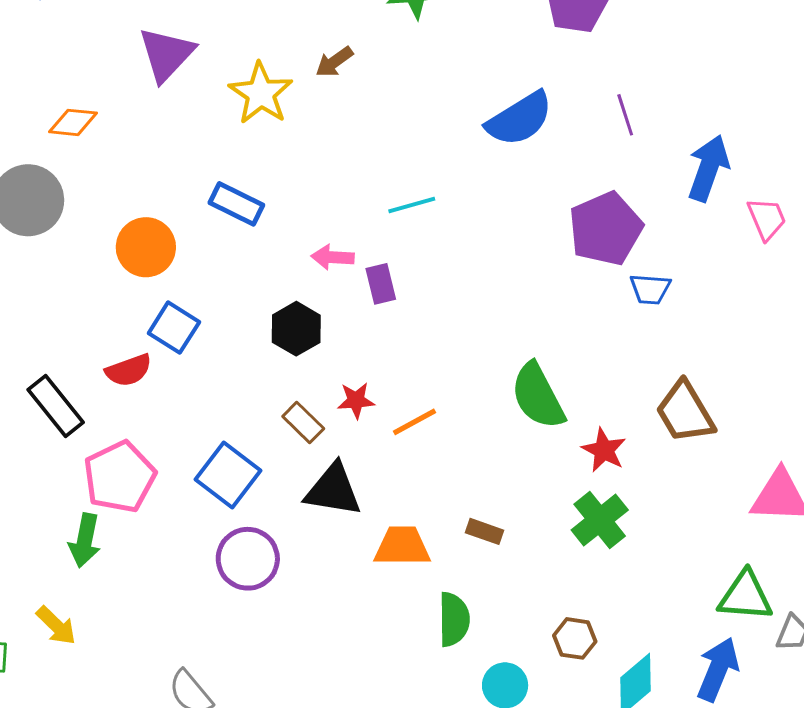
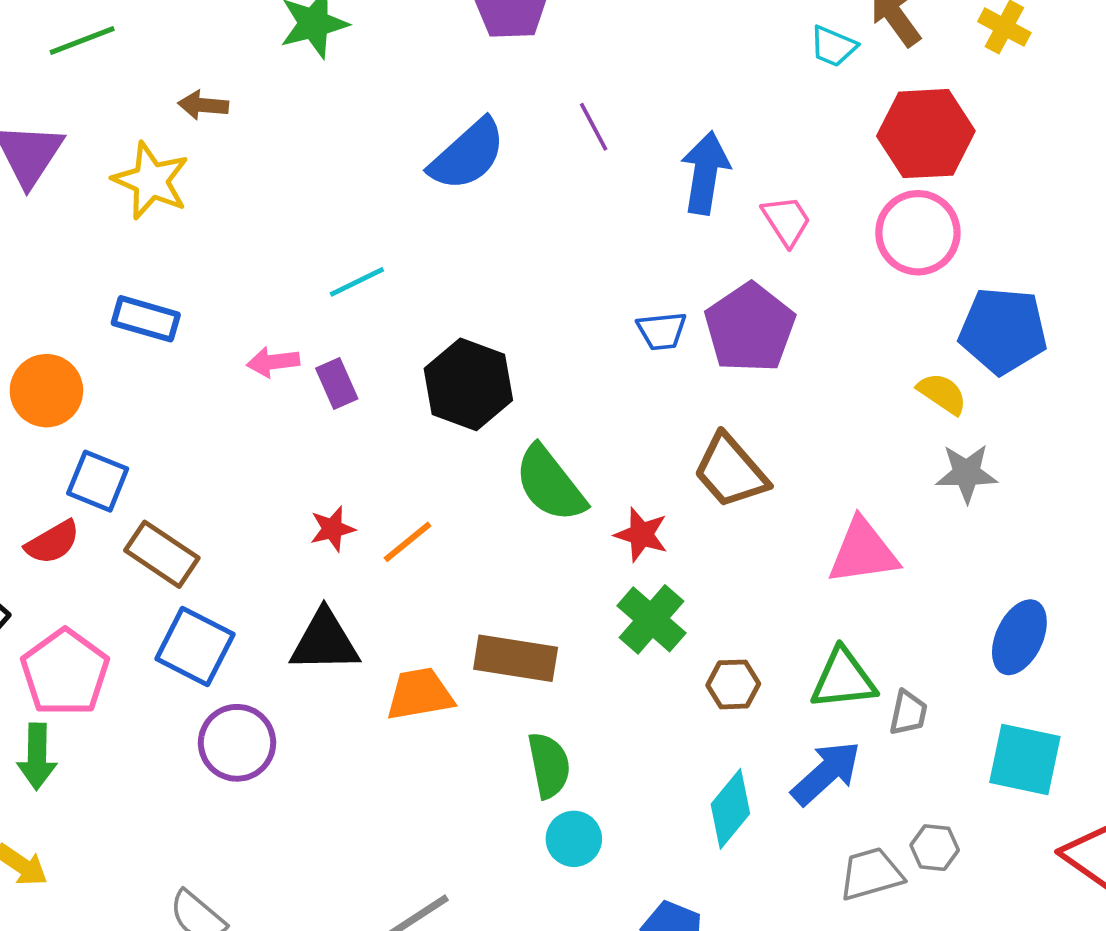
brown arrow: (334, 62) -> (203, 105), moved, turned 51
purple pentagon: (606, 229) -> (750, 328), moved
black hexagon: (296, 329) -> (468, 384), moved, size x1.4
brown rectangle: (303, 423) -> (162, 554), moved, size x1.4
brown rectangle: (485, 531) -> (516, 658), size x1.8
green semicircle: (454, 619) -> (549, 765), moved
brown hexagon: (575, 638) -> (733, 684), moved
blue arrow: (718, 669) -> (826, 773), turned 36

